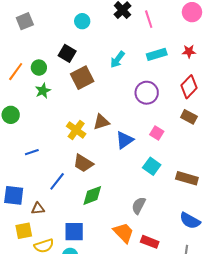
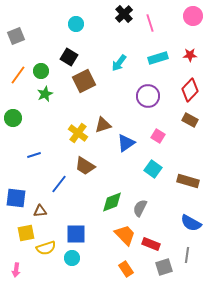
gray square: (25, 21) -> (16, 36), moved
cyan circle: (82, 21) -> (76, 24), moved
green diamond: (92, 195) -> (112, 202), moved

